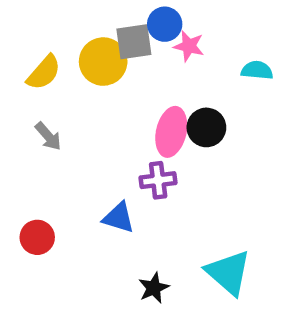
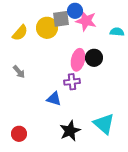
pink star: (189, 46) -> (86, 21), size x1.5
gray arrow: (48, 136) -> (19, 72), moved
red circle: (37, 237) -> (19, 134), moved
black star: (154, 288) -> (70, 131), size x1.5

